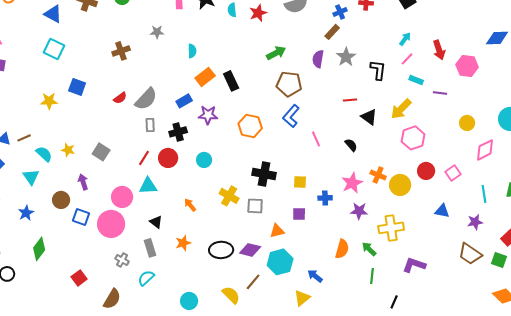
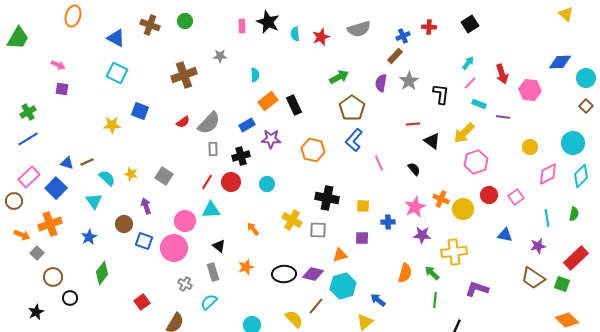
brown cross: (121, 51) -> (184, 75), size x1.4
brown pentagon: (289, 84) -> (352, 108), turned 30

